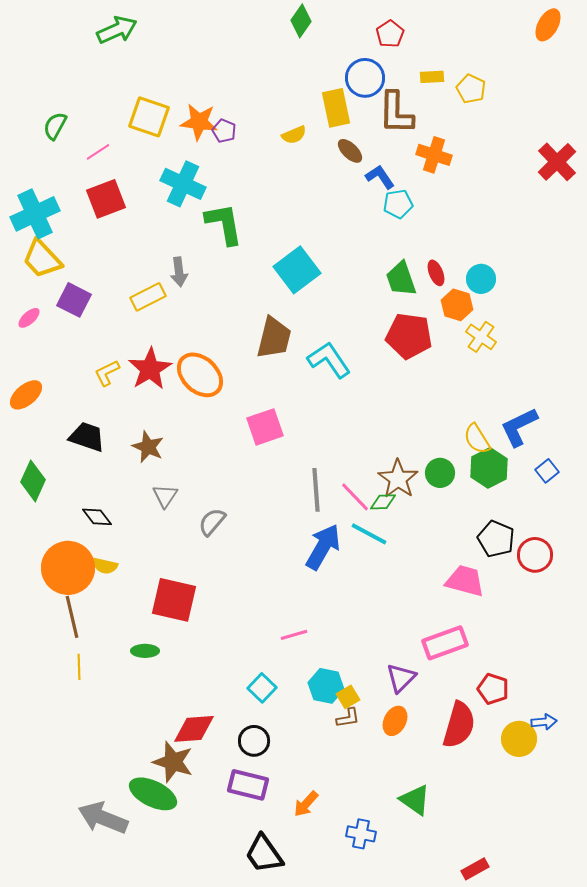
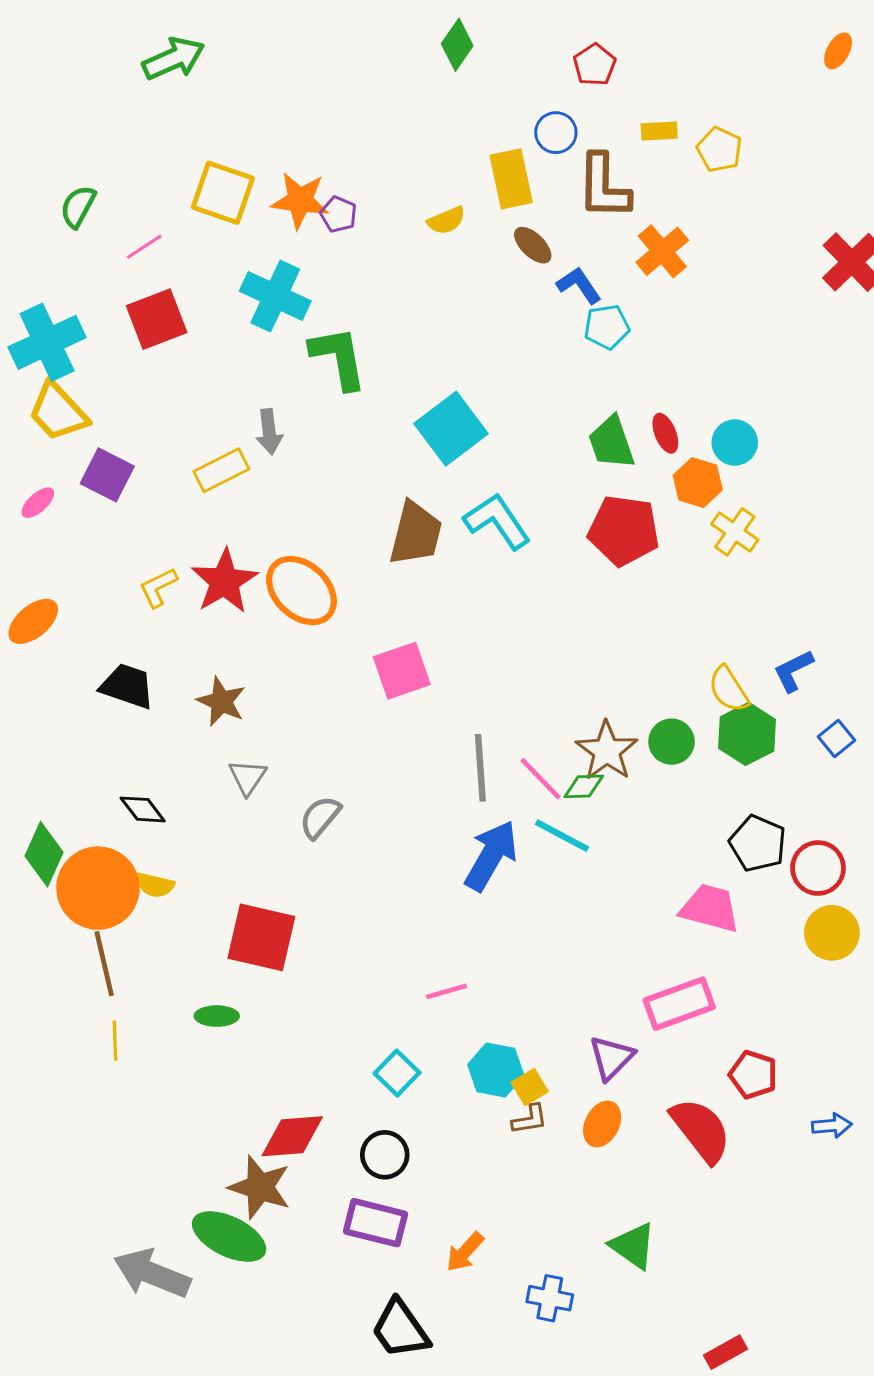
orange ellipse: (548, 25) -> (838, 51), size x0.7
blue circle: (365, 78) -> (556, 133), size x0.7
orange cross: (434, 155) -> (662, 251), turned 32
cyan L-shape: (329, 360) -> (497, 521), moved
blue L-shape: (519, 427) -> (793, 671), size x0.7
green diamond: (33, 481) -> (44, 854), moved
red semicircle: (459, 725) -> (701, 1130), turned -54
yellow circle: (519, 739) -> (832, 933), moved

